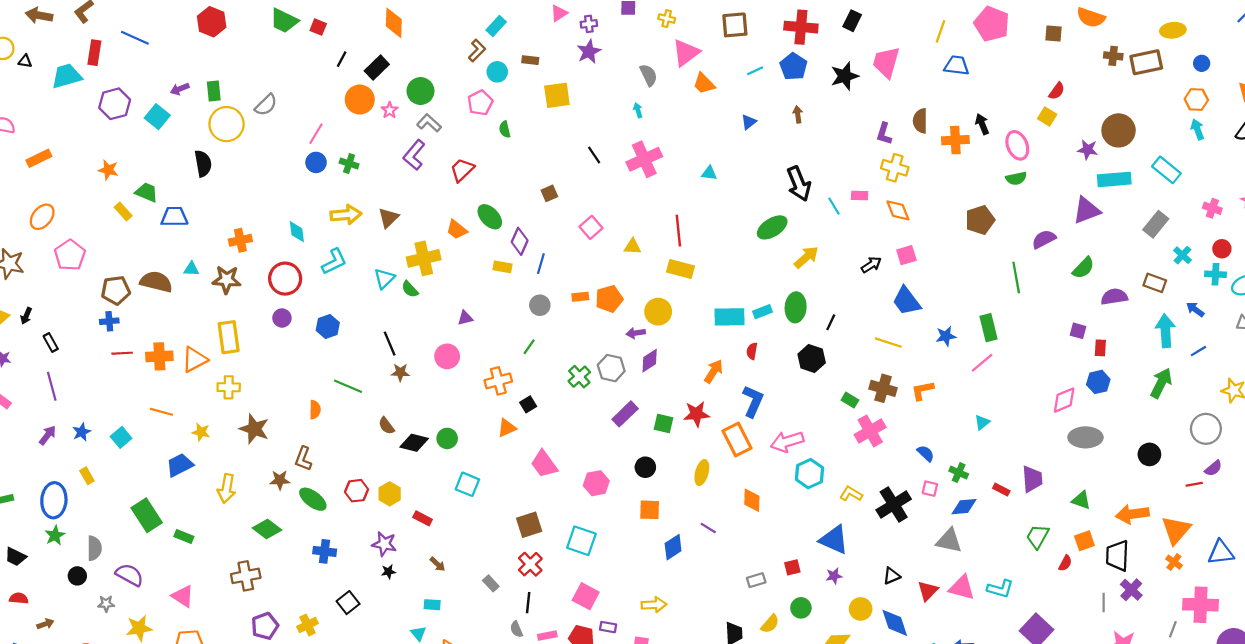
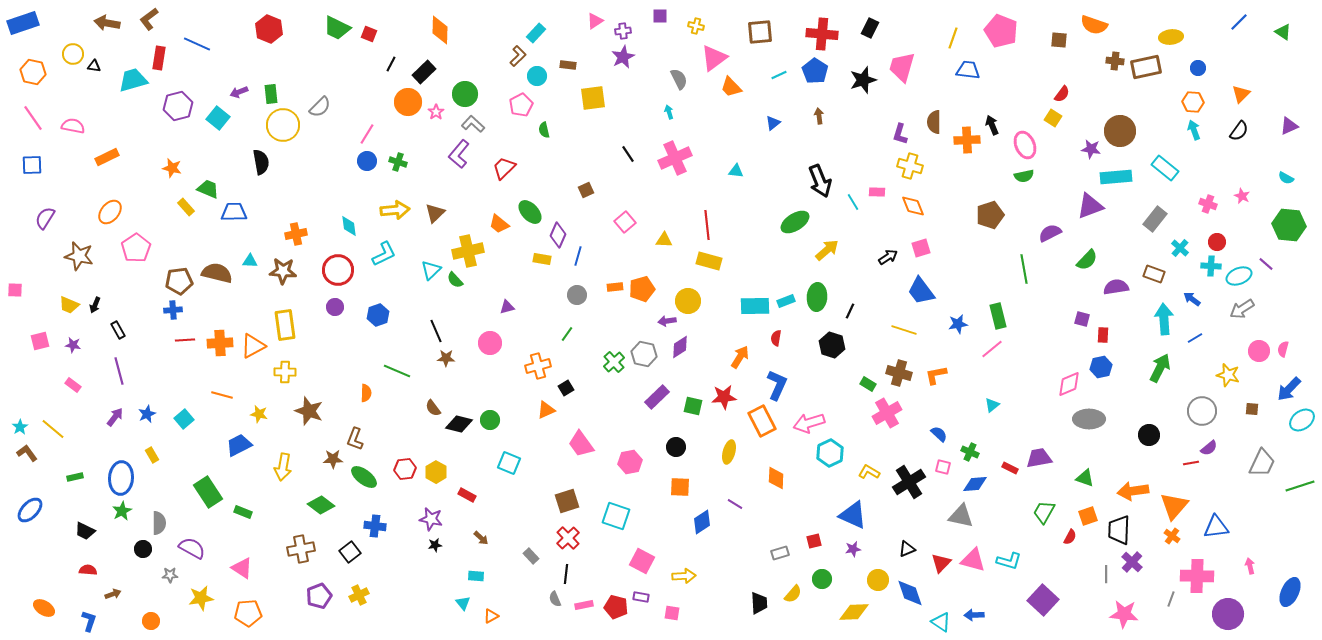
purple trapezoid: (1032, 479) -> (1039, 458), turned -96
pink square: (586, 596) -> (642, 561), moved
black square: (348, 603) -> (350, 552), moved

